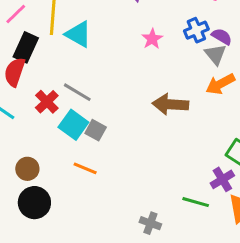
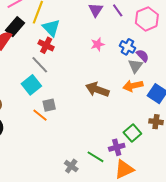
blue cross: (196, 30) -> (127, 47), turned 35
red cross: (47, 102) -> (46, 45), moved, turned -35
gray square: (96, 130) -> (49, 105), moved, turned 32
orange line: (85, 168) -> (40, 115), moved
gray cross: (150, 223) -> (71, 166), moved

